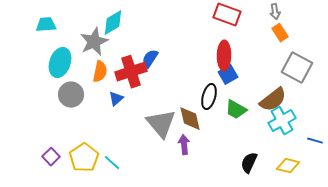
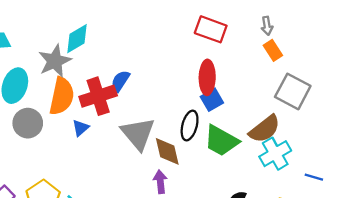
orange semicircle: (100, 72) -> (62, 96), size x1.5
green trapezoid: (236, 110) -> (221, 141), size x1.4
gray triangle: (161, 124) -> (138, 134), moved

